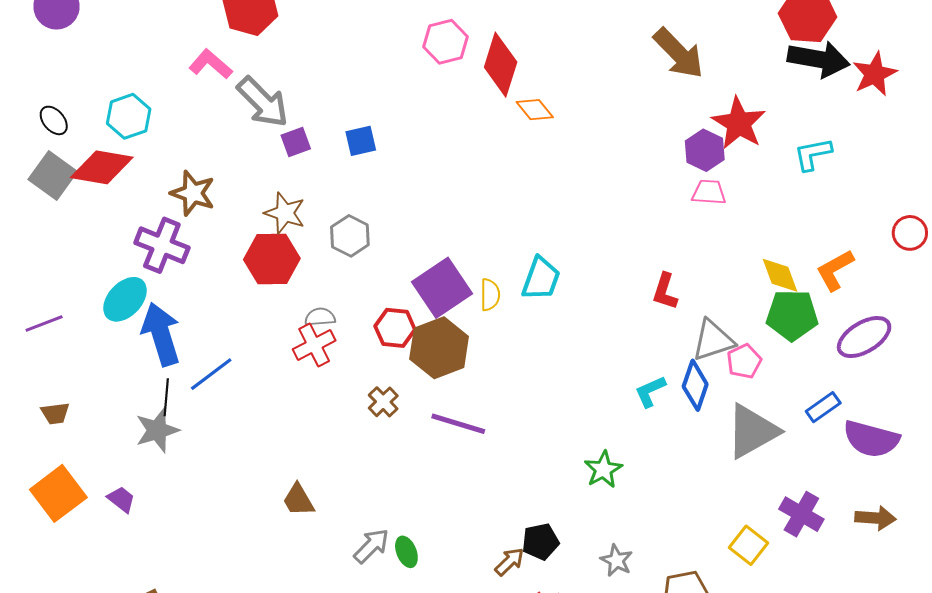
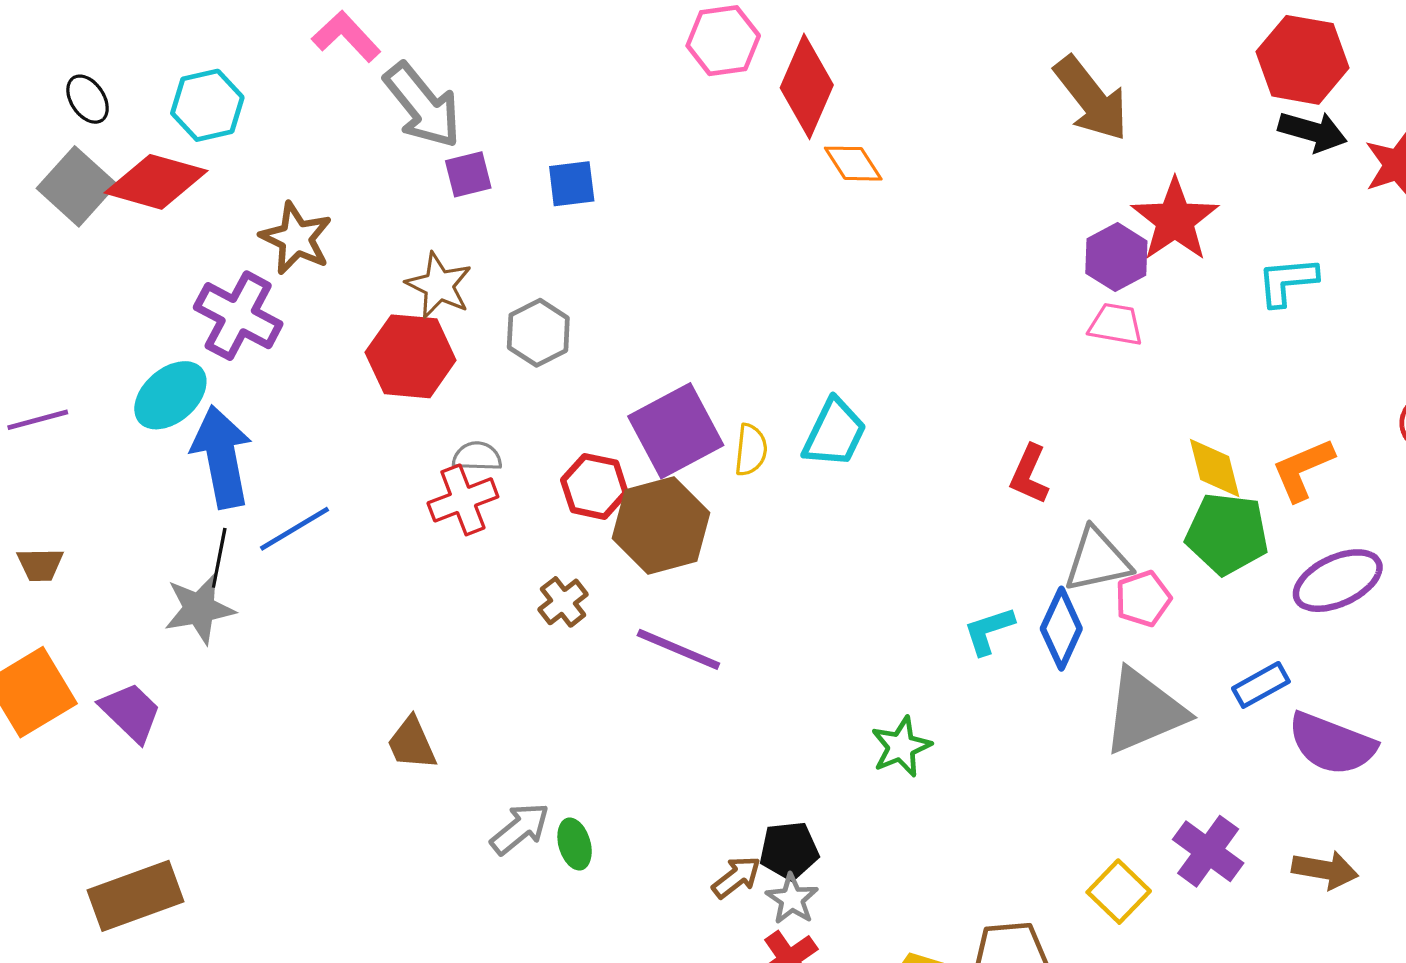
black arrow: (819, 59) -> (1313, 132), size x0.7
purple trapezoid: (121, 499) -> (131, 712), size x1.4
gray star: (616, 560) -> (792, 899), moved

